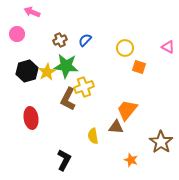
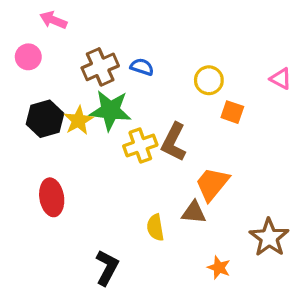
brown cross: (60, 40) -> (100, 67), size x1.5
blue semicircle: (85, 40) -> (142, 67), turned 64
brown L-shape: (68, 99) -> (174, 142), moved

